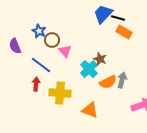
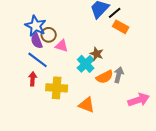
black line: (118, 18) -> (115, 13), turned -56
blue star: (39, 31) -> (36, 26), size x1.5
purple semicircle: (15, 46) -> (37, 41), moved
pink triangle: (65, 51) -> (62, 46), turned -32

